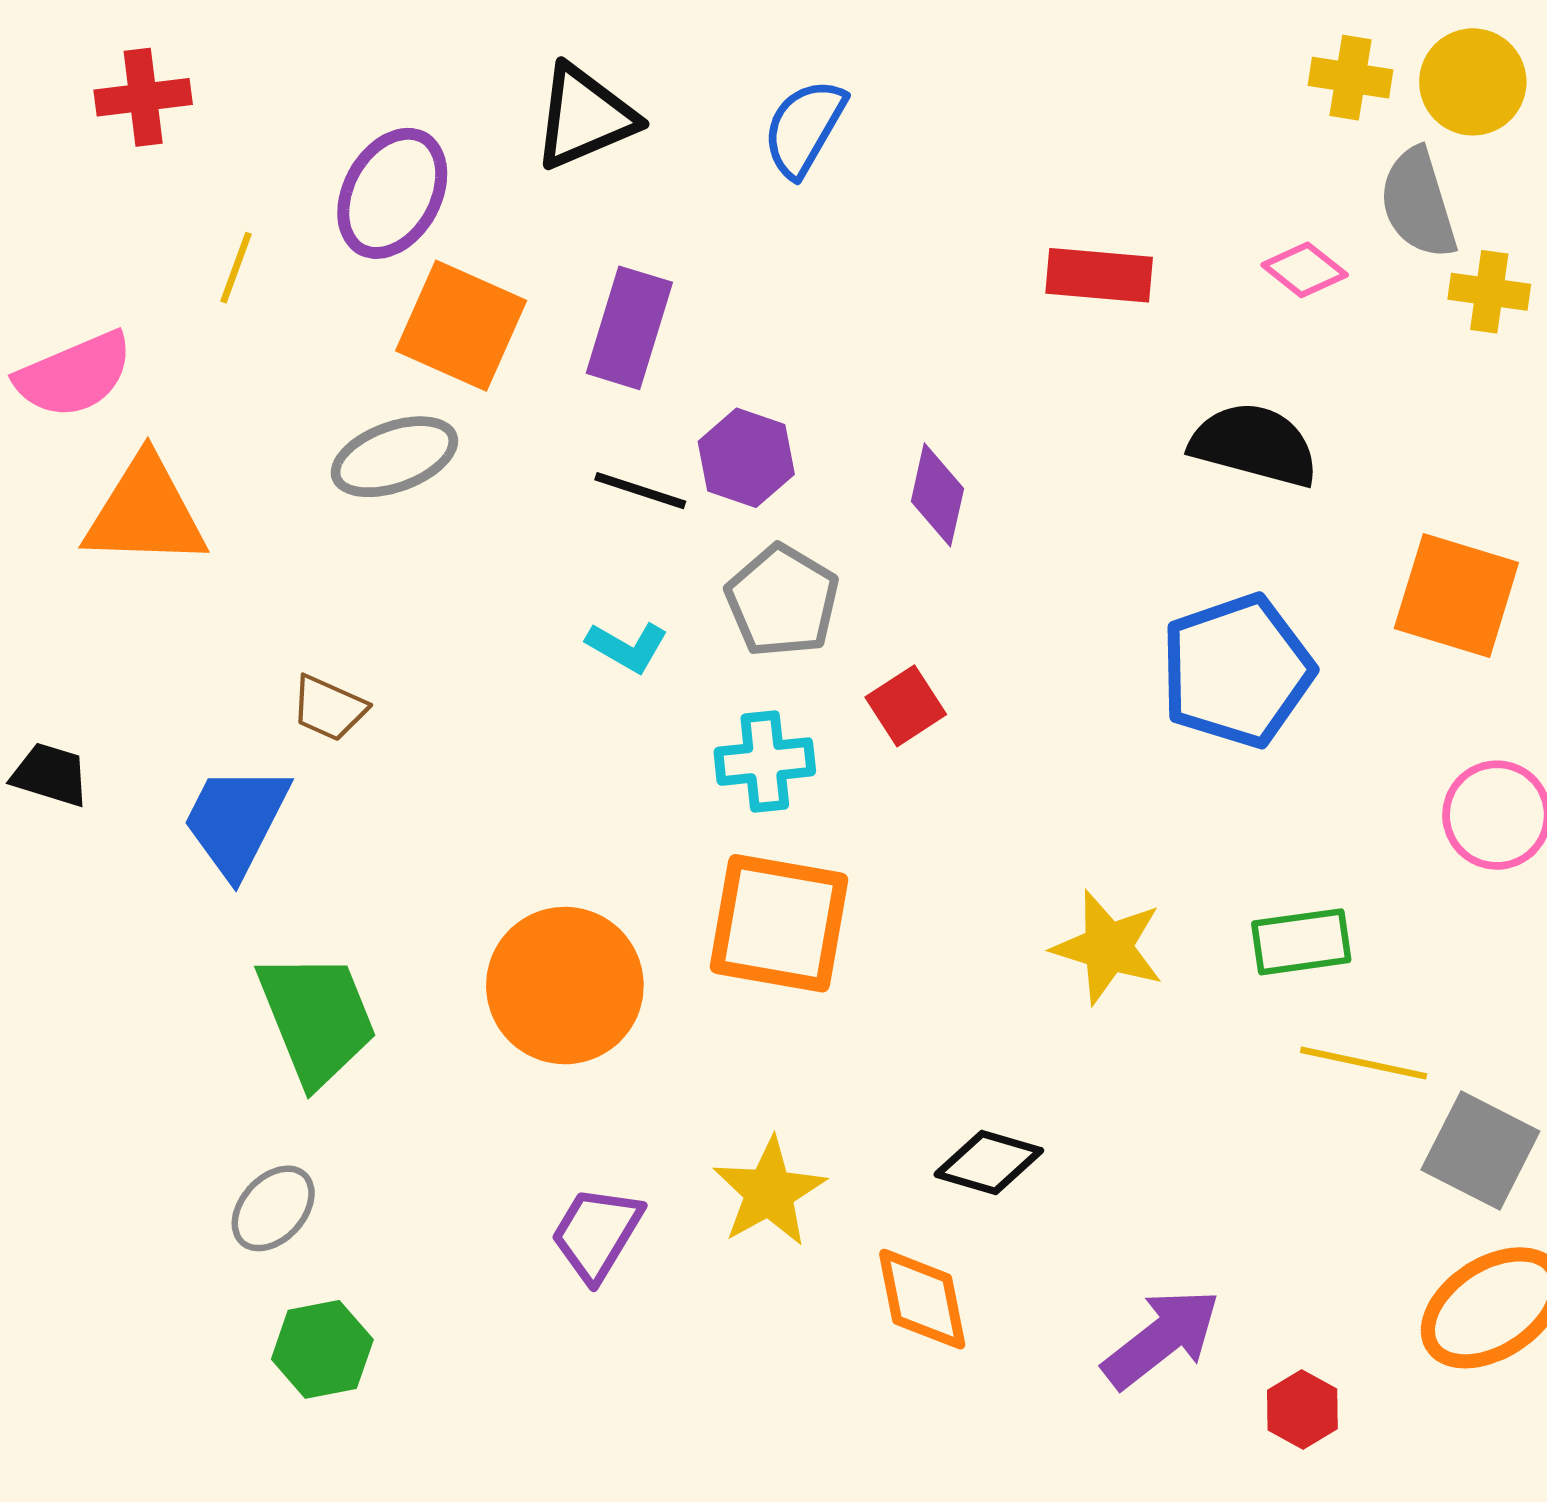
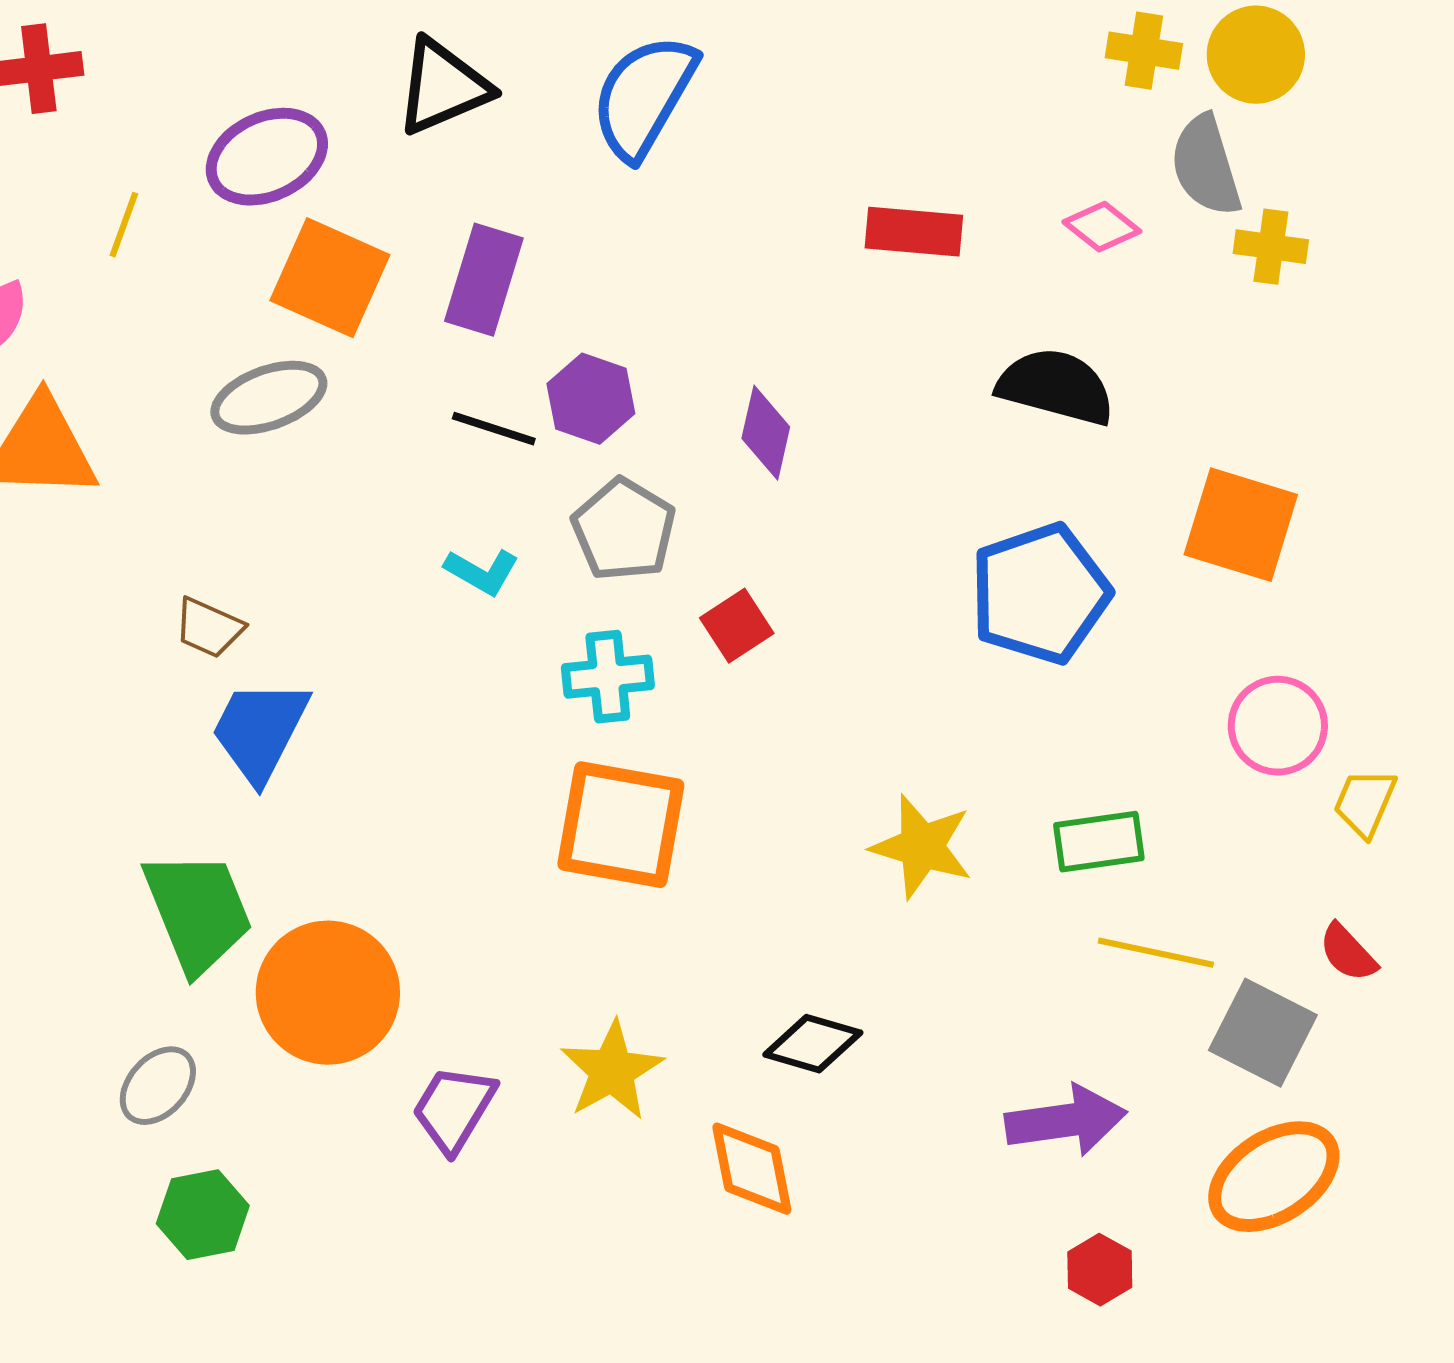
blue semicircle: (804, 128) -> (644, 97), size x1.4
purple ellipse: (392, 193) -> (267, 157), turned 36
blue trapezoid: (236, 821) -> (260, 731), moved
orange circle: (565, 986) -> (328, 993), moved
purple arrow: (1161, 1338) -> (1066, 1121), moved, turned 30

